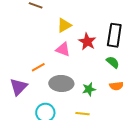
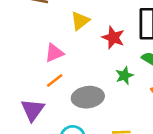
pink triangle: (63, 49) -> (54, 53), moved, turned -35
green star: (89, 89) -> (124, 75), moved

